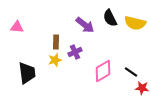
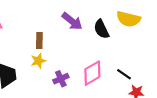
black semicircle: (110, 18) -> (101, 29), moved
purple cross: (75, 52) -> (61, 79), moved

